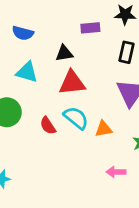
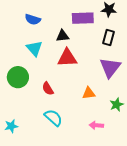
purple rectangle: (90, 28) -> (83, 18), size x1.5
cyan triangle: (27, 72) -> (34, 48), turned 30
cyan semicircle: (76, 118) -> (53, 118), moved

